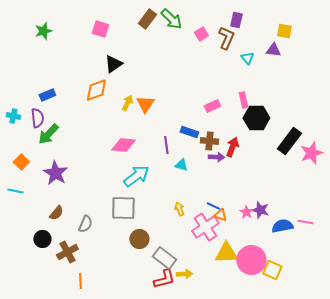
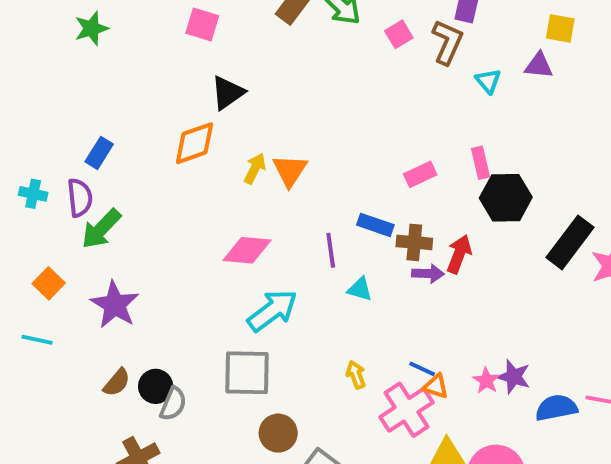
blue rectangle: (47, 95) -> (99, 153), turned -35
black circle: (42, 239) -> (156, 386), moved

